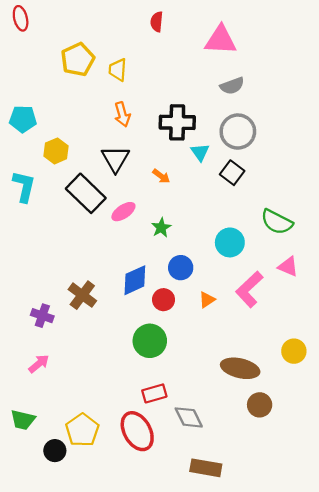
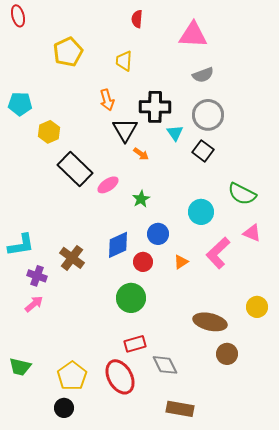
yellow trapezoid: (118, 70) -> (124, 61), moved
black triangle: (115, 159) -> (125, 130), moved
cyan L-shape: (24, 186) -> (21, 245), moved, turned 68
pink arrow: (39, 364) -> (34, 304), moved
black circle: (55, 451) -> (64, 408), moved

